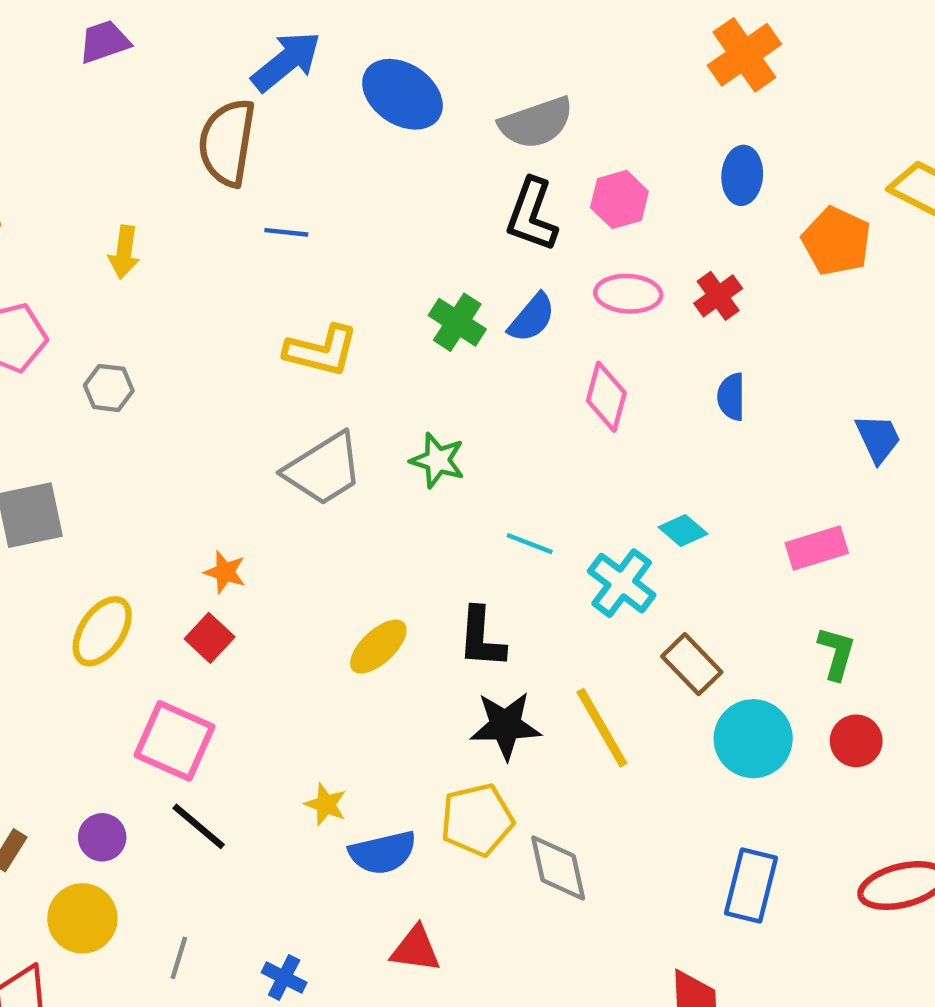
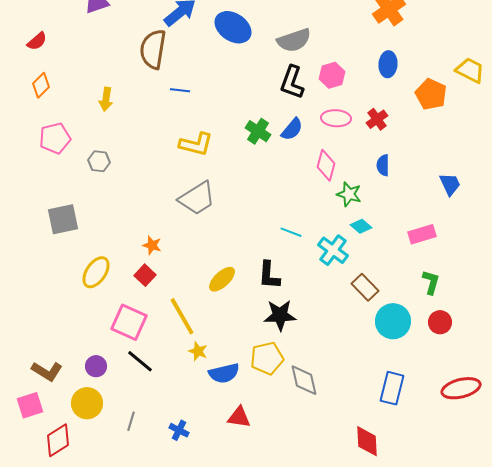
green star: (438, 460) -> (349, 194), moved
yellow line: (602, 728) -> (182, 316), moved

